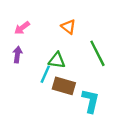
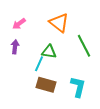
orange triangle: (68, 27) -> (59, 23), size x1.5
brown rectangle: (64, 86) -> (46, 85), moved

